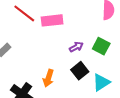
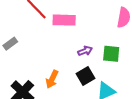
green square: (101, 46) -> (111, 54), turned -30

